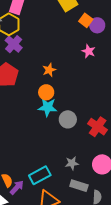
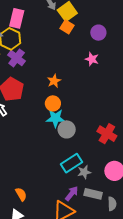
orange square: (86, 20) -> (67, 27), moved
gray circle: (68, 119) -> (67, 129), moved
cyan rectangle: (40, 175) -> (71, 163), moved
purple arrow: (17, 187) -> (72, 194), moved

